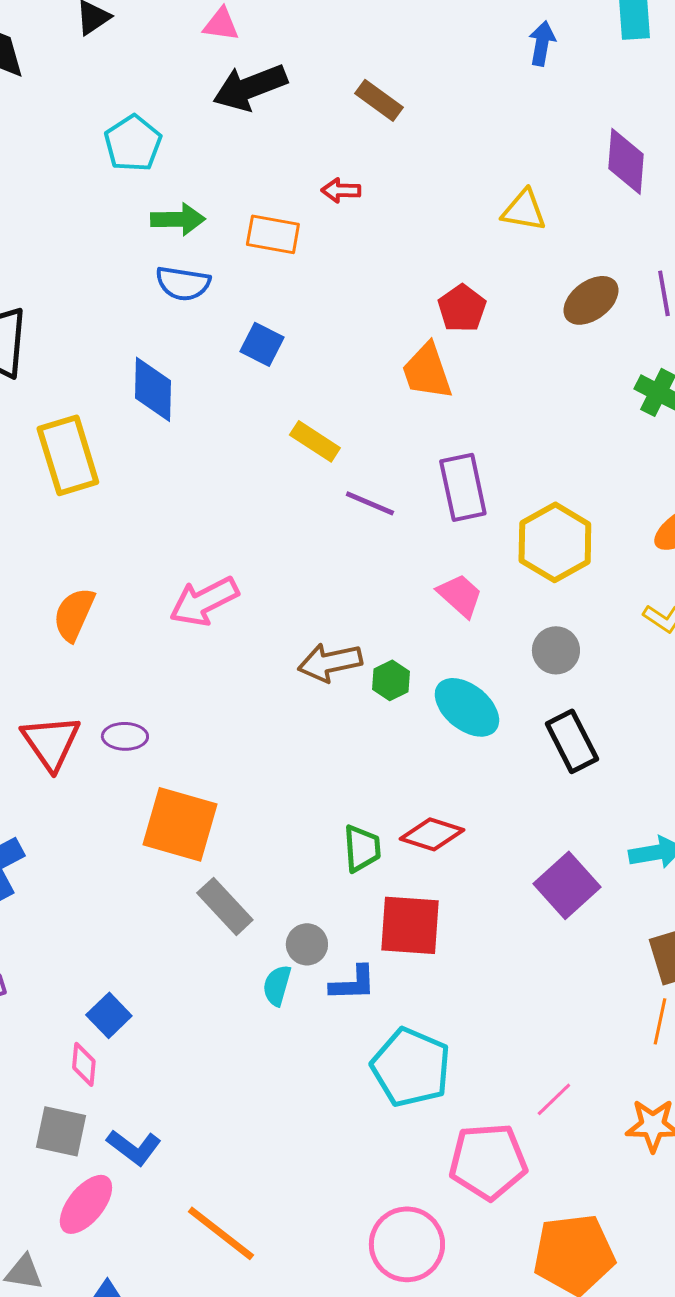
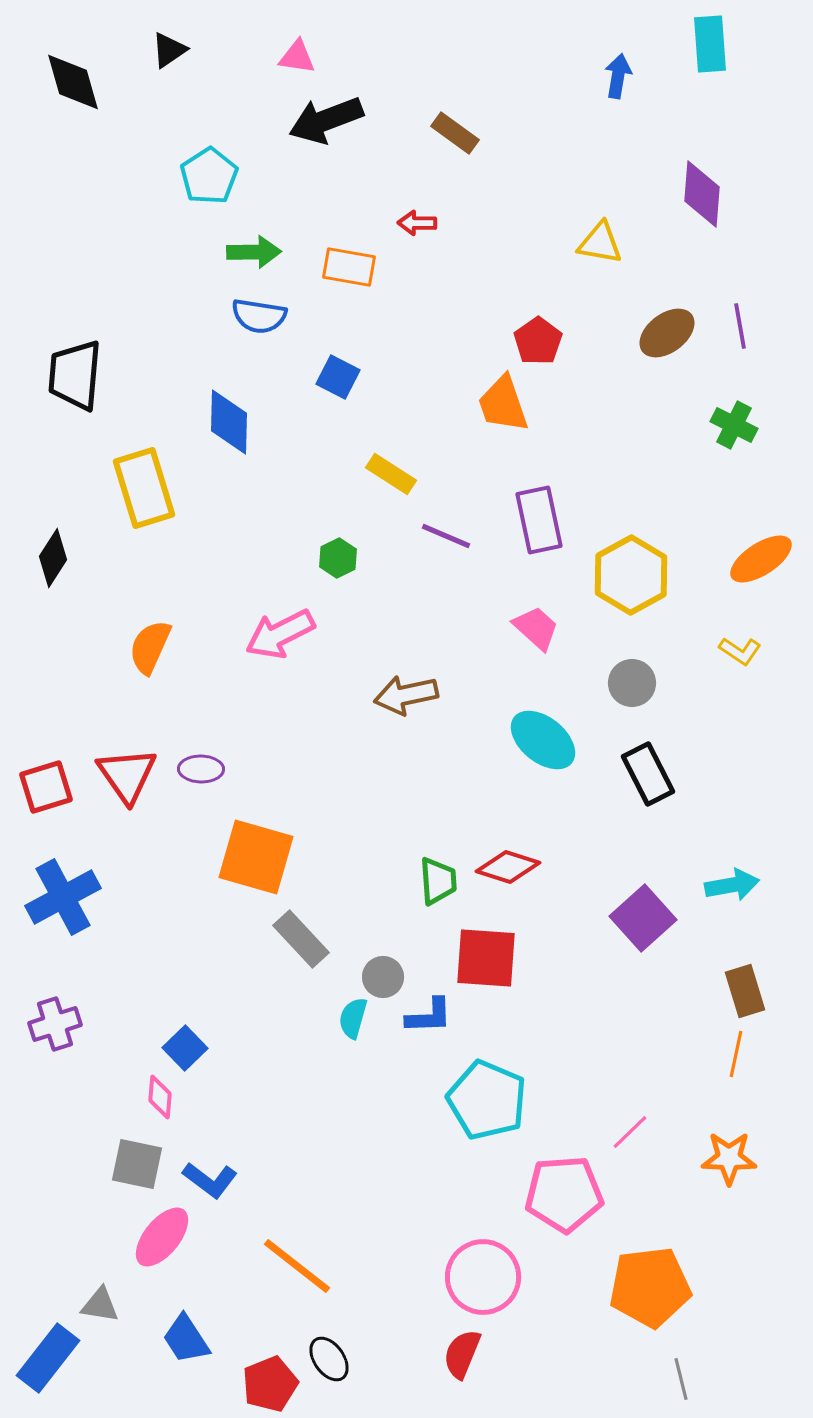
green hexagon: (391, 680) -> (338, 558), moved

